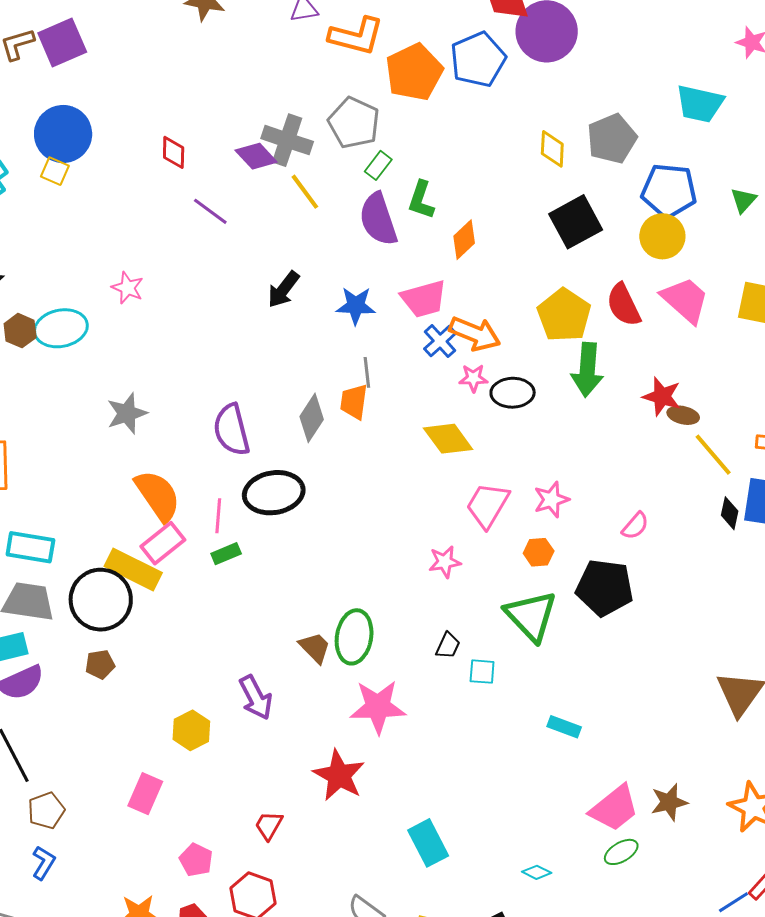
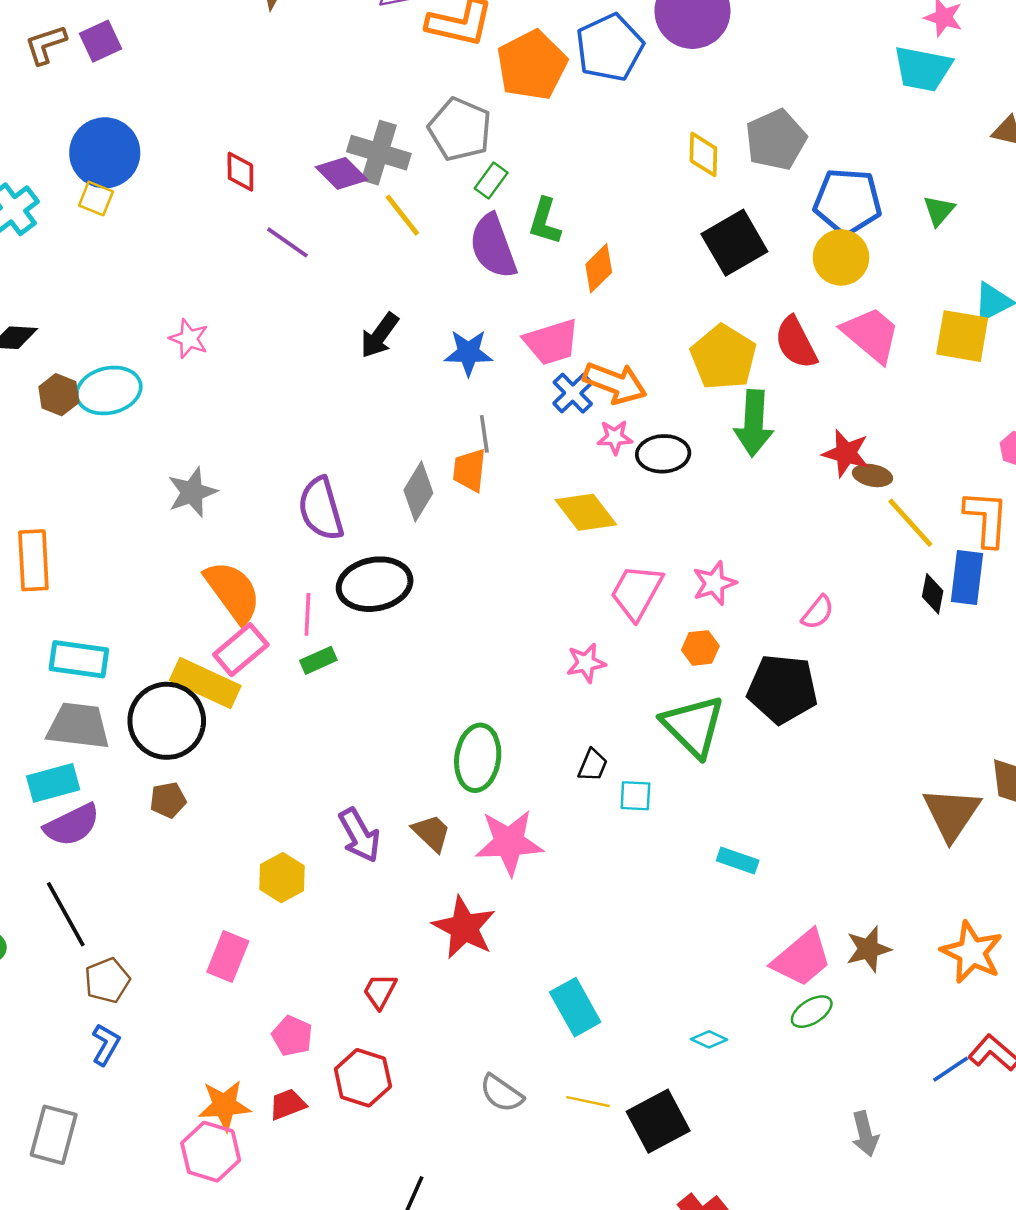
purple square: (62, 43) -> (100, 41), size x0.7
cyan trapezoid: (700, 104) -> (923, 69), moved
brown trapezoid: (315, 648) -> (431, 833), moved

